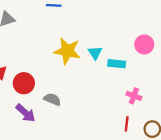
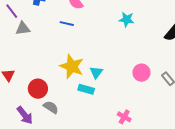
cyan rectangle: (117, 64) -> (86, 89), moved
red circle: (24, 83) -> (38, 89), moved

